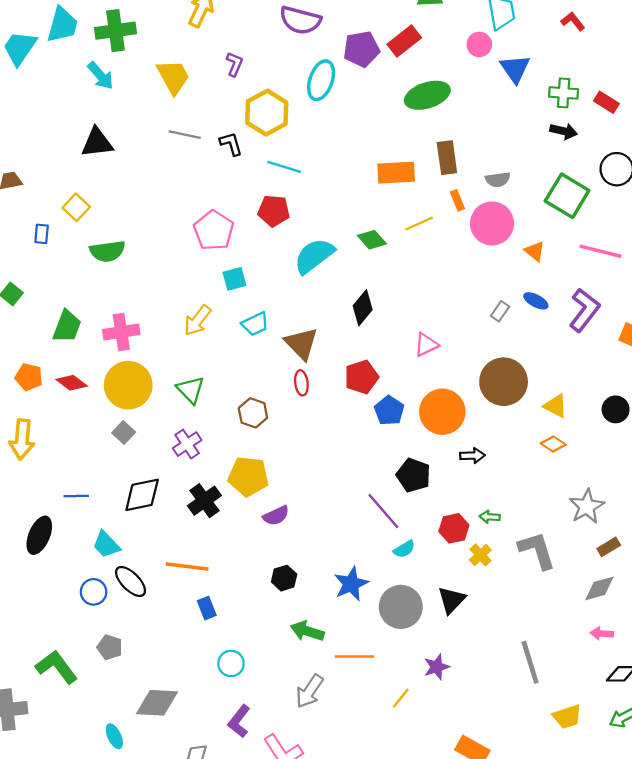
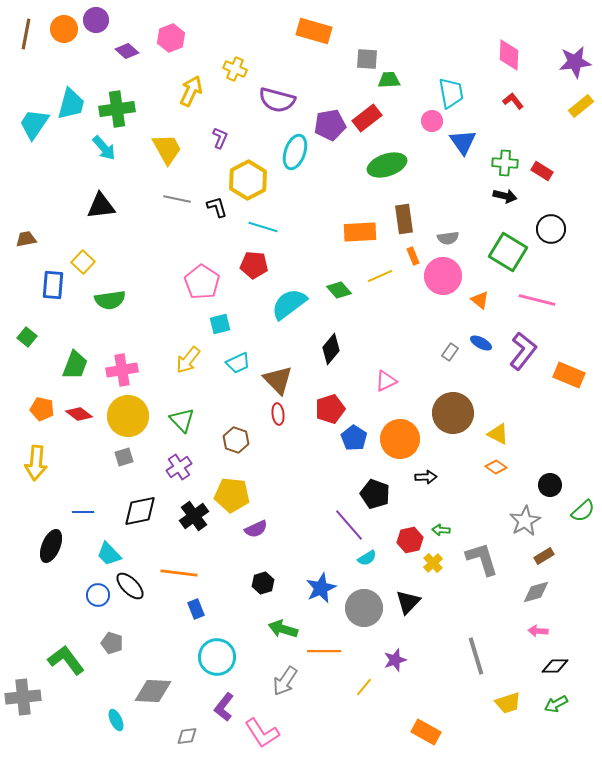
blue rectangle: (42, 234) -> (53, 285), size x1.6
black circle: (616, 409) -> (550, 485), moved
gray square: (124, 432) -> (124, 457), turned 30
cyan circle: (231, 663) -> (217, 657), size x1.6

